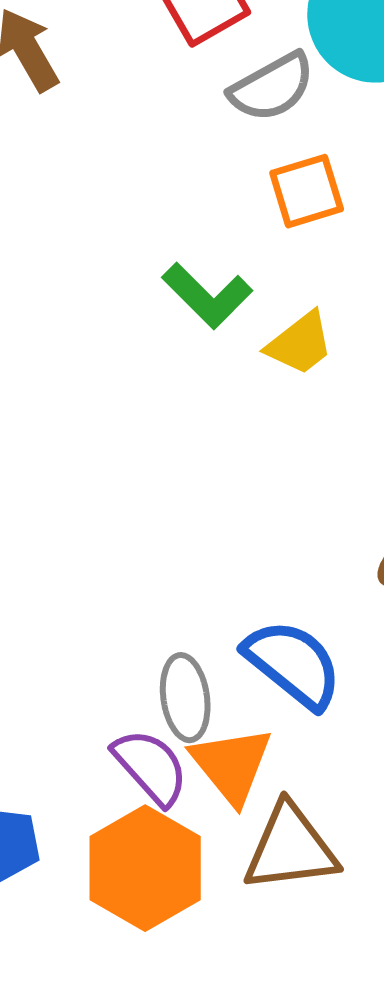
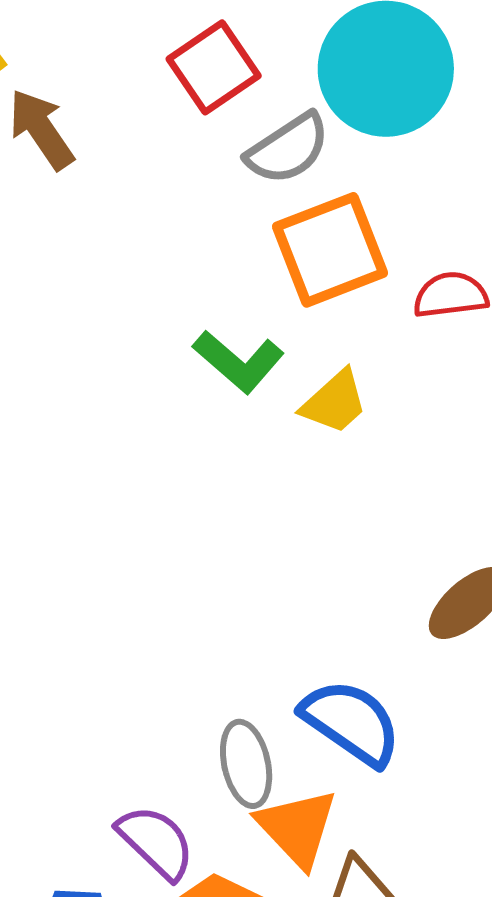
orange square: (307, 191) -> (330, 250), size x1.5
purple semicircle: (151, 767) -> (156, 842), moved

